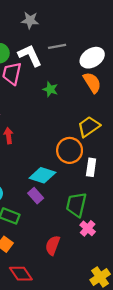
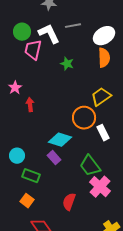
orange semicircle: (92, 83) -> (104, 58), turned 30
white rectangle: (91, 167) -> (103, 133), turned -35
green trapezoid: (76, 205) -> (90, 166), turned -50
pink cross: (88, 228) -> (100, 187), size x1.5

